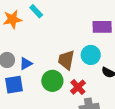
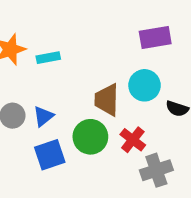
cyan rectangle: (36, 11) -> (48, 58), moved, turned -48
blue square: (14, 85) -> (50, 155), moved

